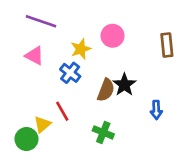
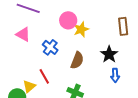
pink circle: (113, 36) -> (68, 20), moved
yellow star: (81, 49) -> (81, 29), moved
black star: (124, 85) -> (109, 54), moved

